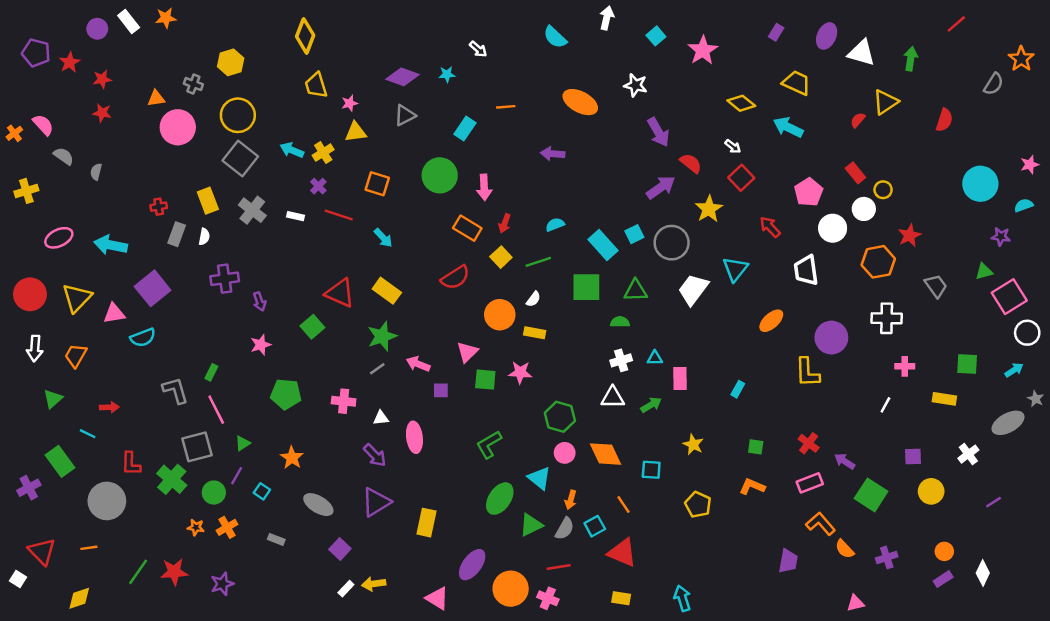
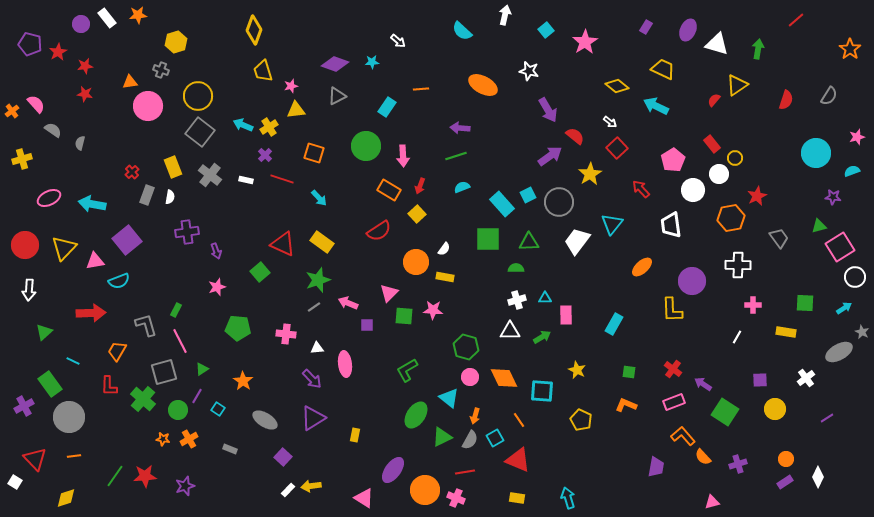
yellow hexagon: (231, 62) -> (176, 42), moved
gray semicircle: (994, 84) -> (829, 96), moved
red cross: (159, 207) -> (132, 172), turned -32
green line: (538, 262) -> (456, 156), moved
orange trapezoid: (76, 356) -> (117, 351), moved
cyan rectangle: (738, 389) -> (614, 324), size x1.5
red arrow: (109, 407) -> (91, 313), moved, size x1.8
cyan square: (651, 470) -> (542, 391), size x1.4
gray circle: (107, 501) -> (69, 417), moved
yellow rectangle: (426, 523) -> (355, 435), size x0.6

